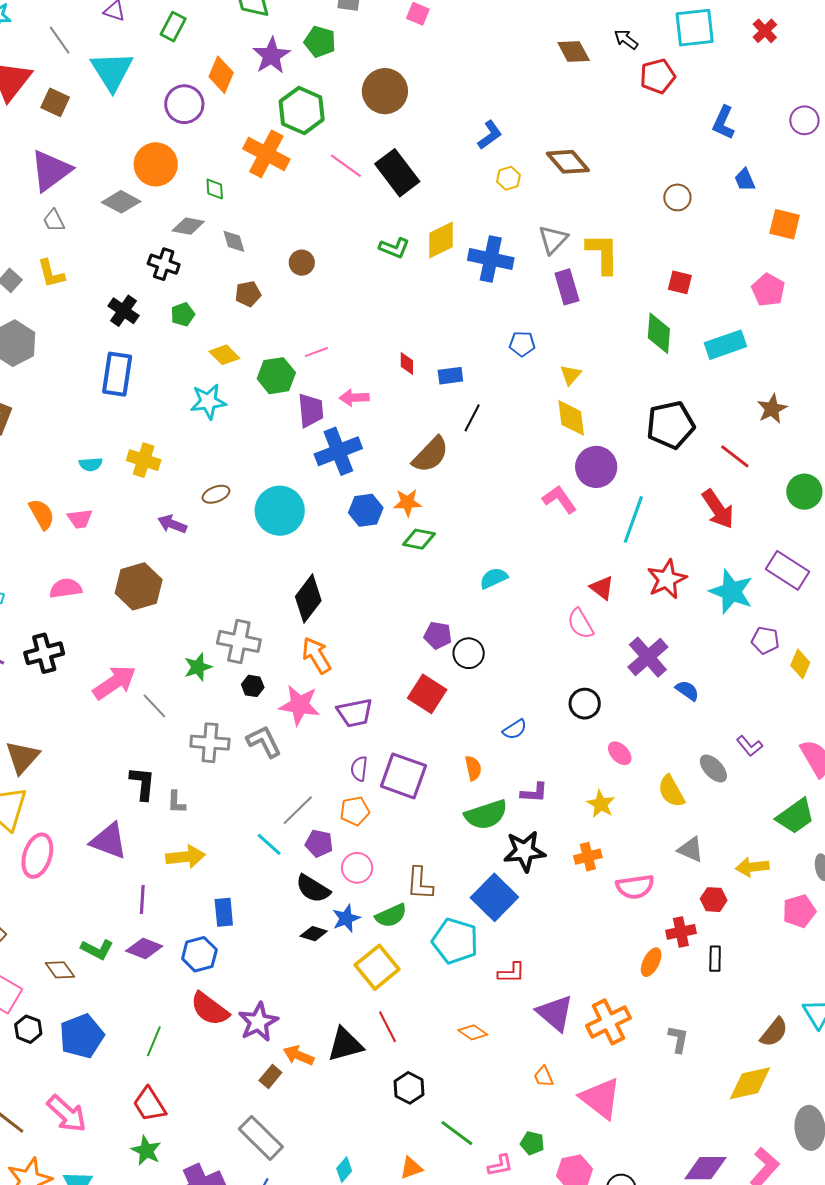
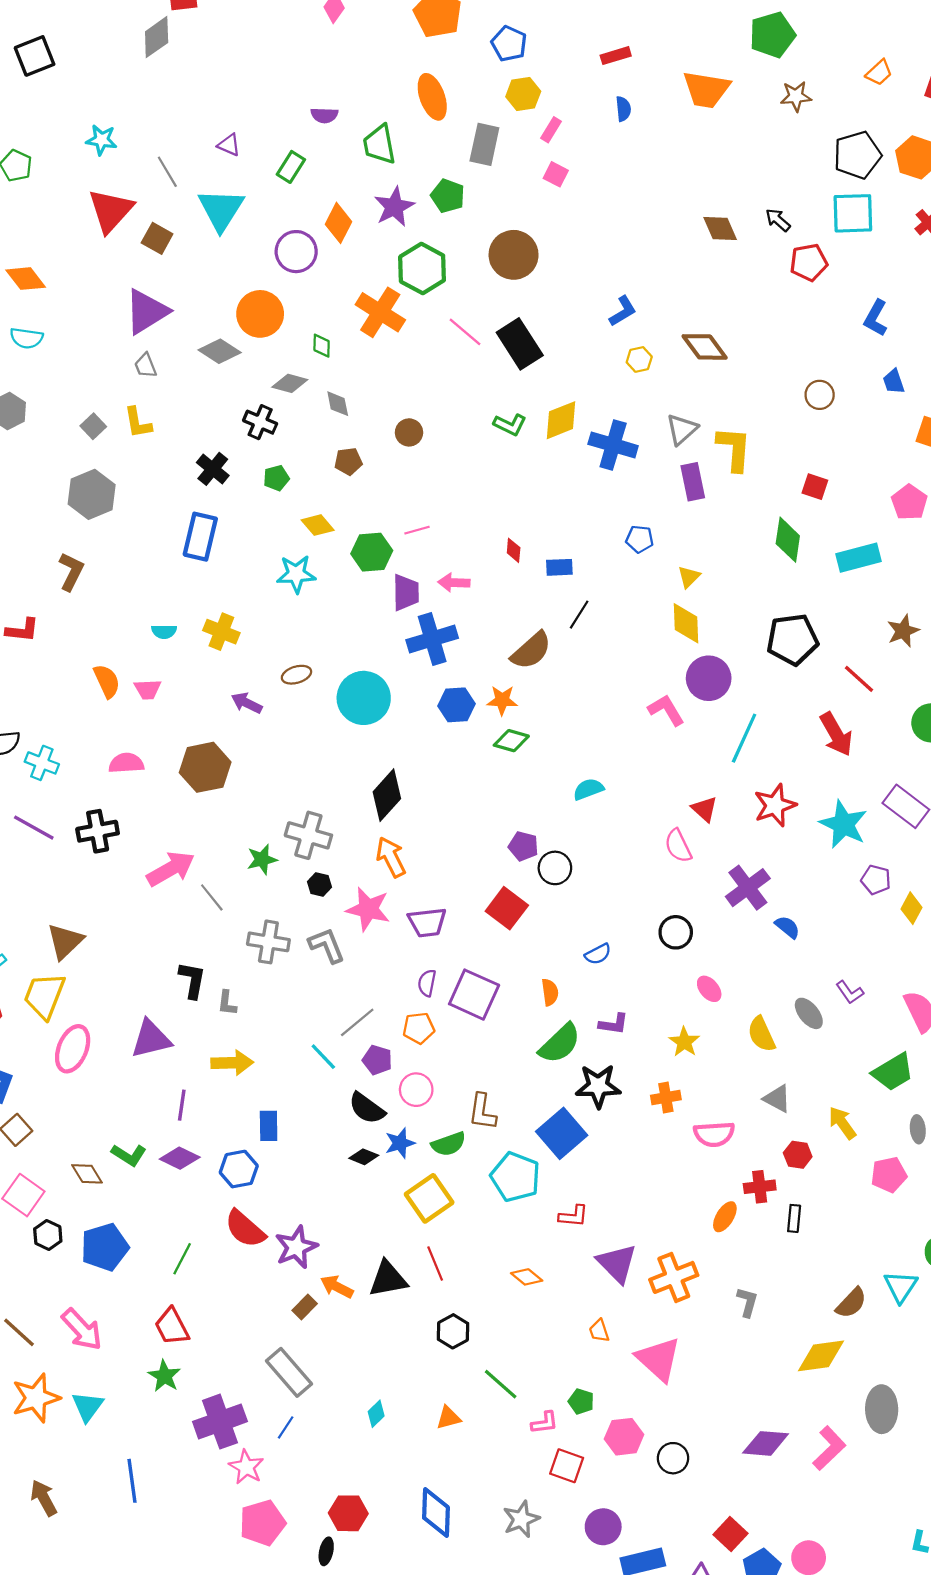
green semicircle: (486, 815) -> (560, 1043), turned -30
purple triangle: (109, 841) -> (151, 1039), turned -39
yellow arrow: (752, 867) -> (842, 1123), turned 56

